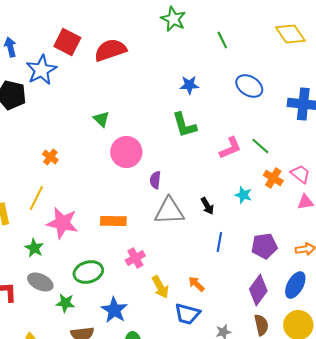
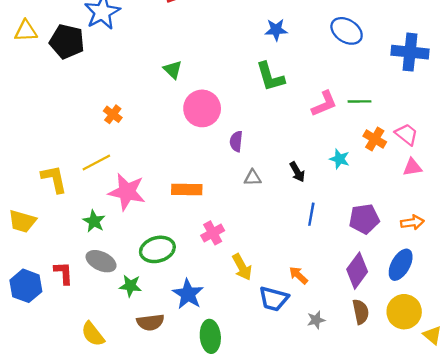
green line: (260, 146) -> (359, 101), turned -42
yellow line: (36, 198) -> (96, 162), turned 35
gray triangle: (169, 211) -> (253, 178), size x0.5
orange arrow: (196, 284) -> (298, 275), moved

